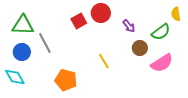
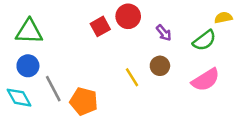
yellow semicircle: (176, 14) -> (223, 18), turned 88
gray line: (45, 43) -> (53, 89), moved
brown circle: (140, 48) -> (160, 66), moved

